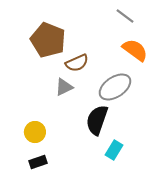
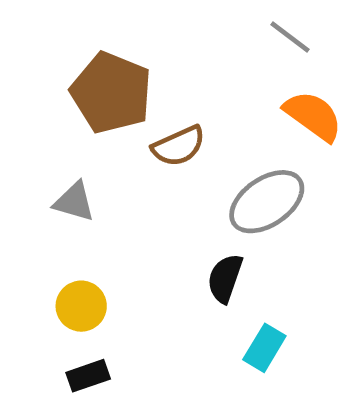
gray triangle: (64, 87) -> (74, 202), moved, turned 42
black semicircle: (97, 120) -> (225, 278), size x0.7

